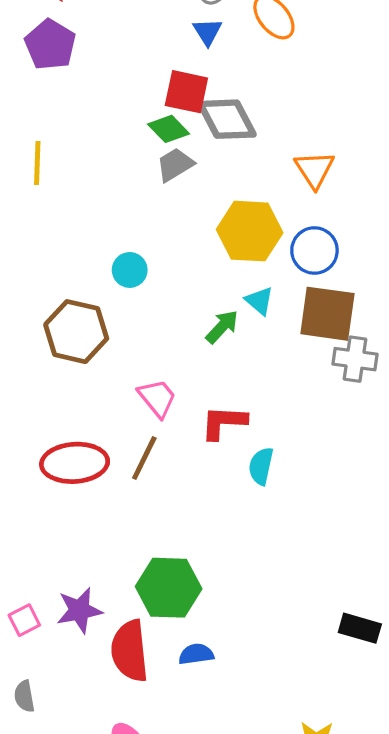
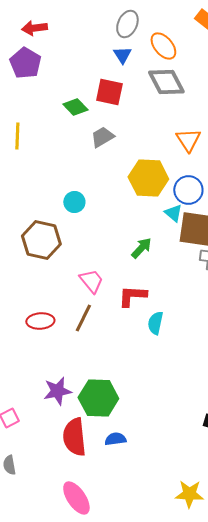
gray diamond: (227, 119) -> (166, 82), moved
green diamond: (169, 129) -> (75, 107), moved
cyan triangle: (259, 301) -> (173, 213), moved
green arrow: (222, 327) -> (141, 248), moved
red ellipse: (75, 463) -> (40, 321), size x0.7
purple star: (79, 610) -> (57, 391), moved

